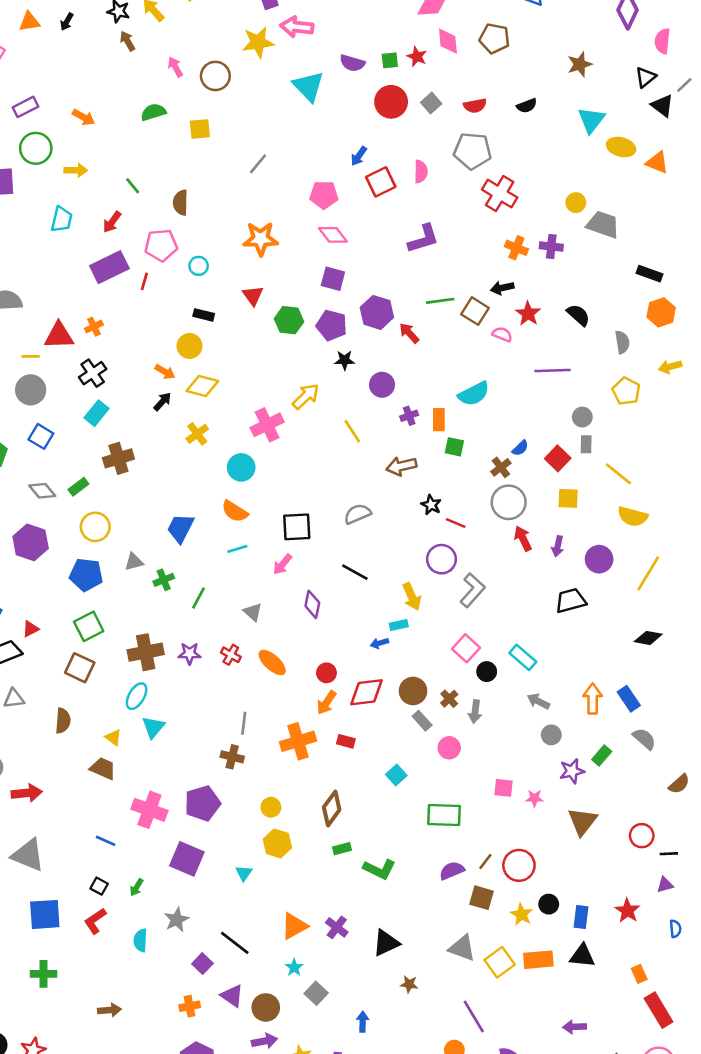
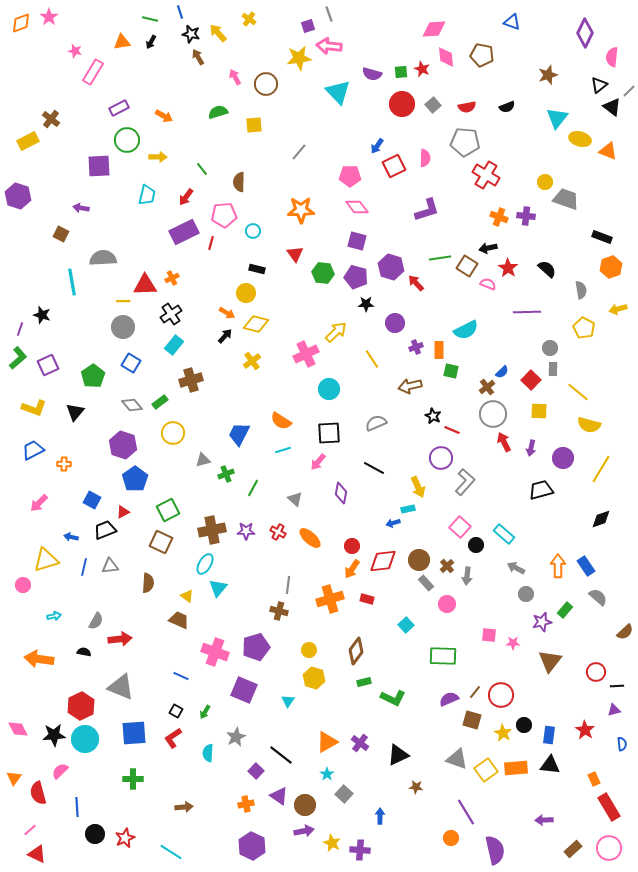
cyan circle: (241, 467) -> (329, 389), moved
blue pentagon: (86, 575) -> (135, 479), moved, turned 30
black diamond: (648, 638) -> (601, 519), turned -30

